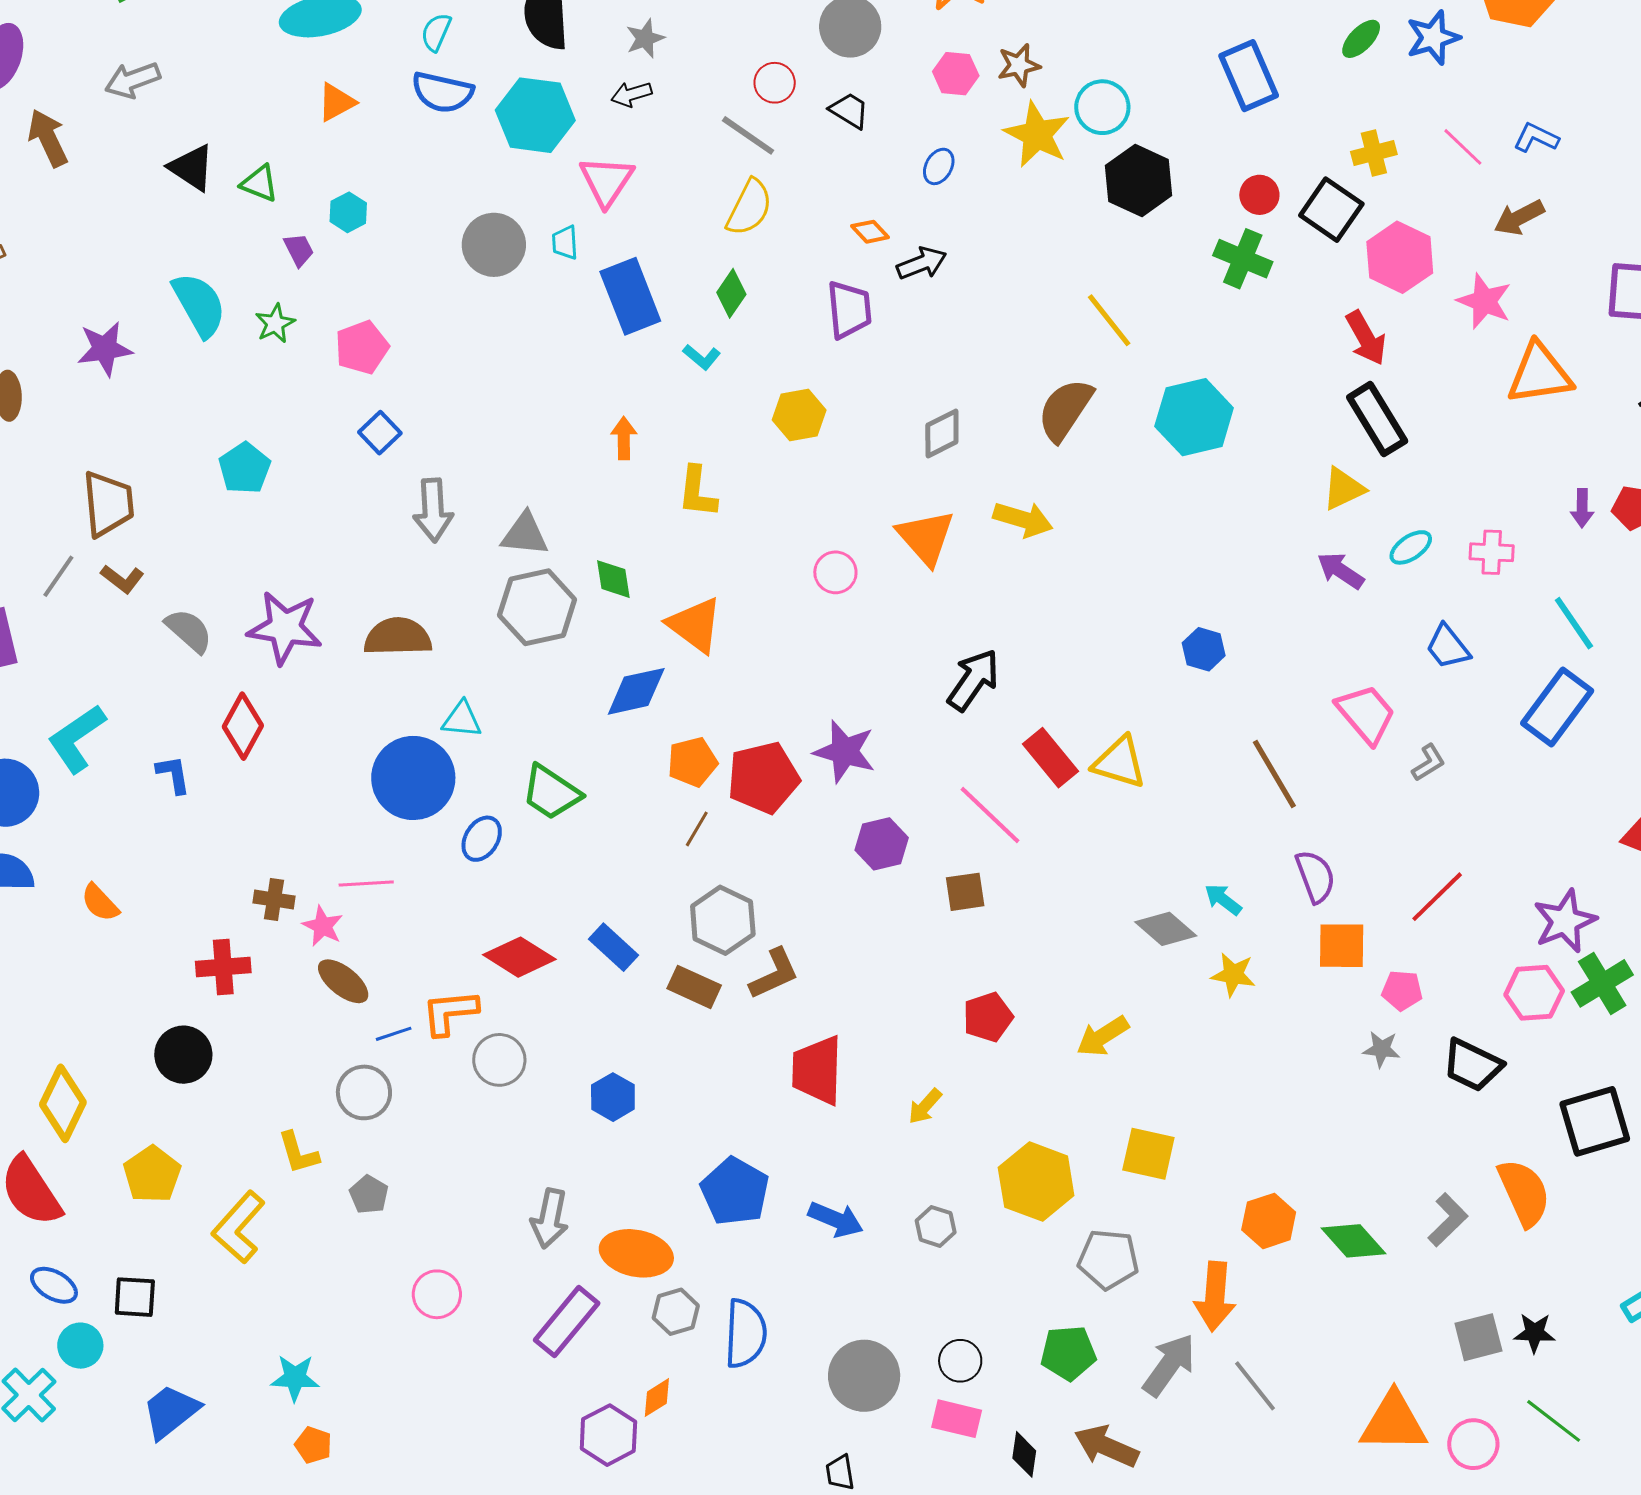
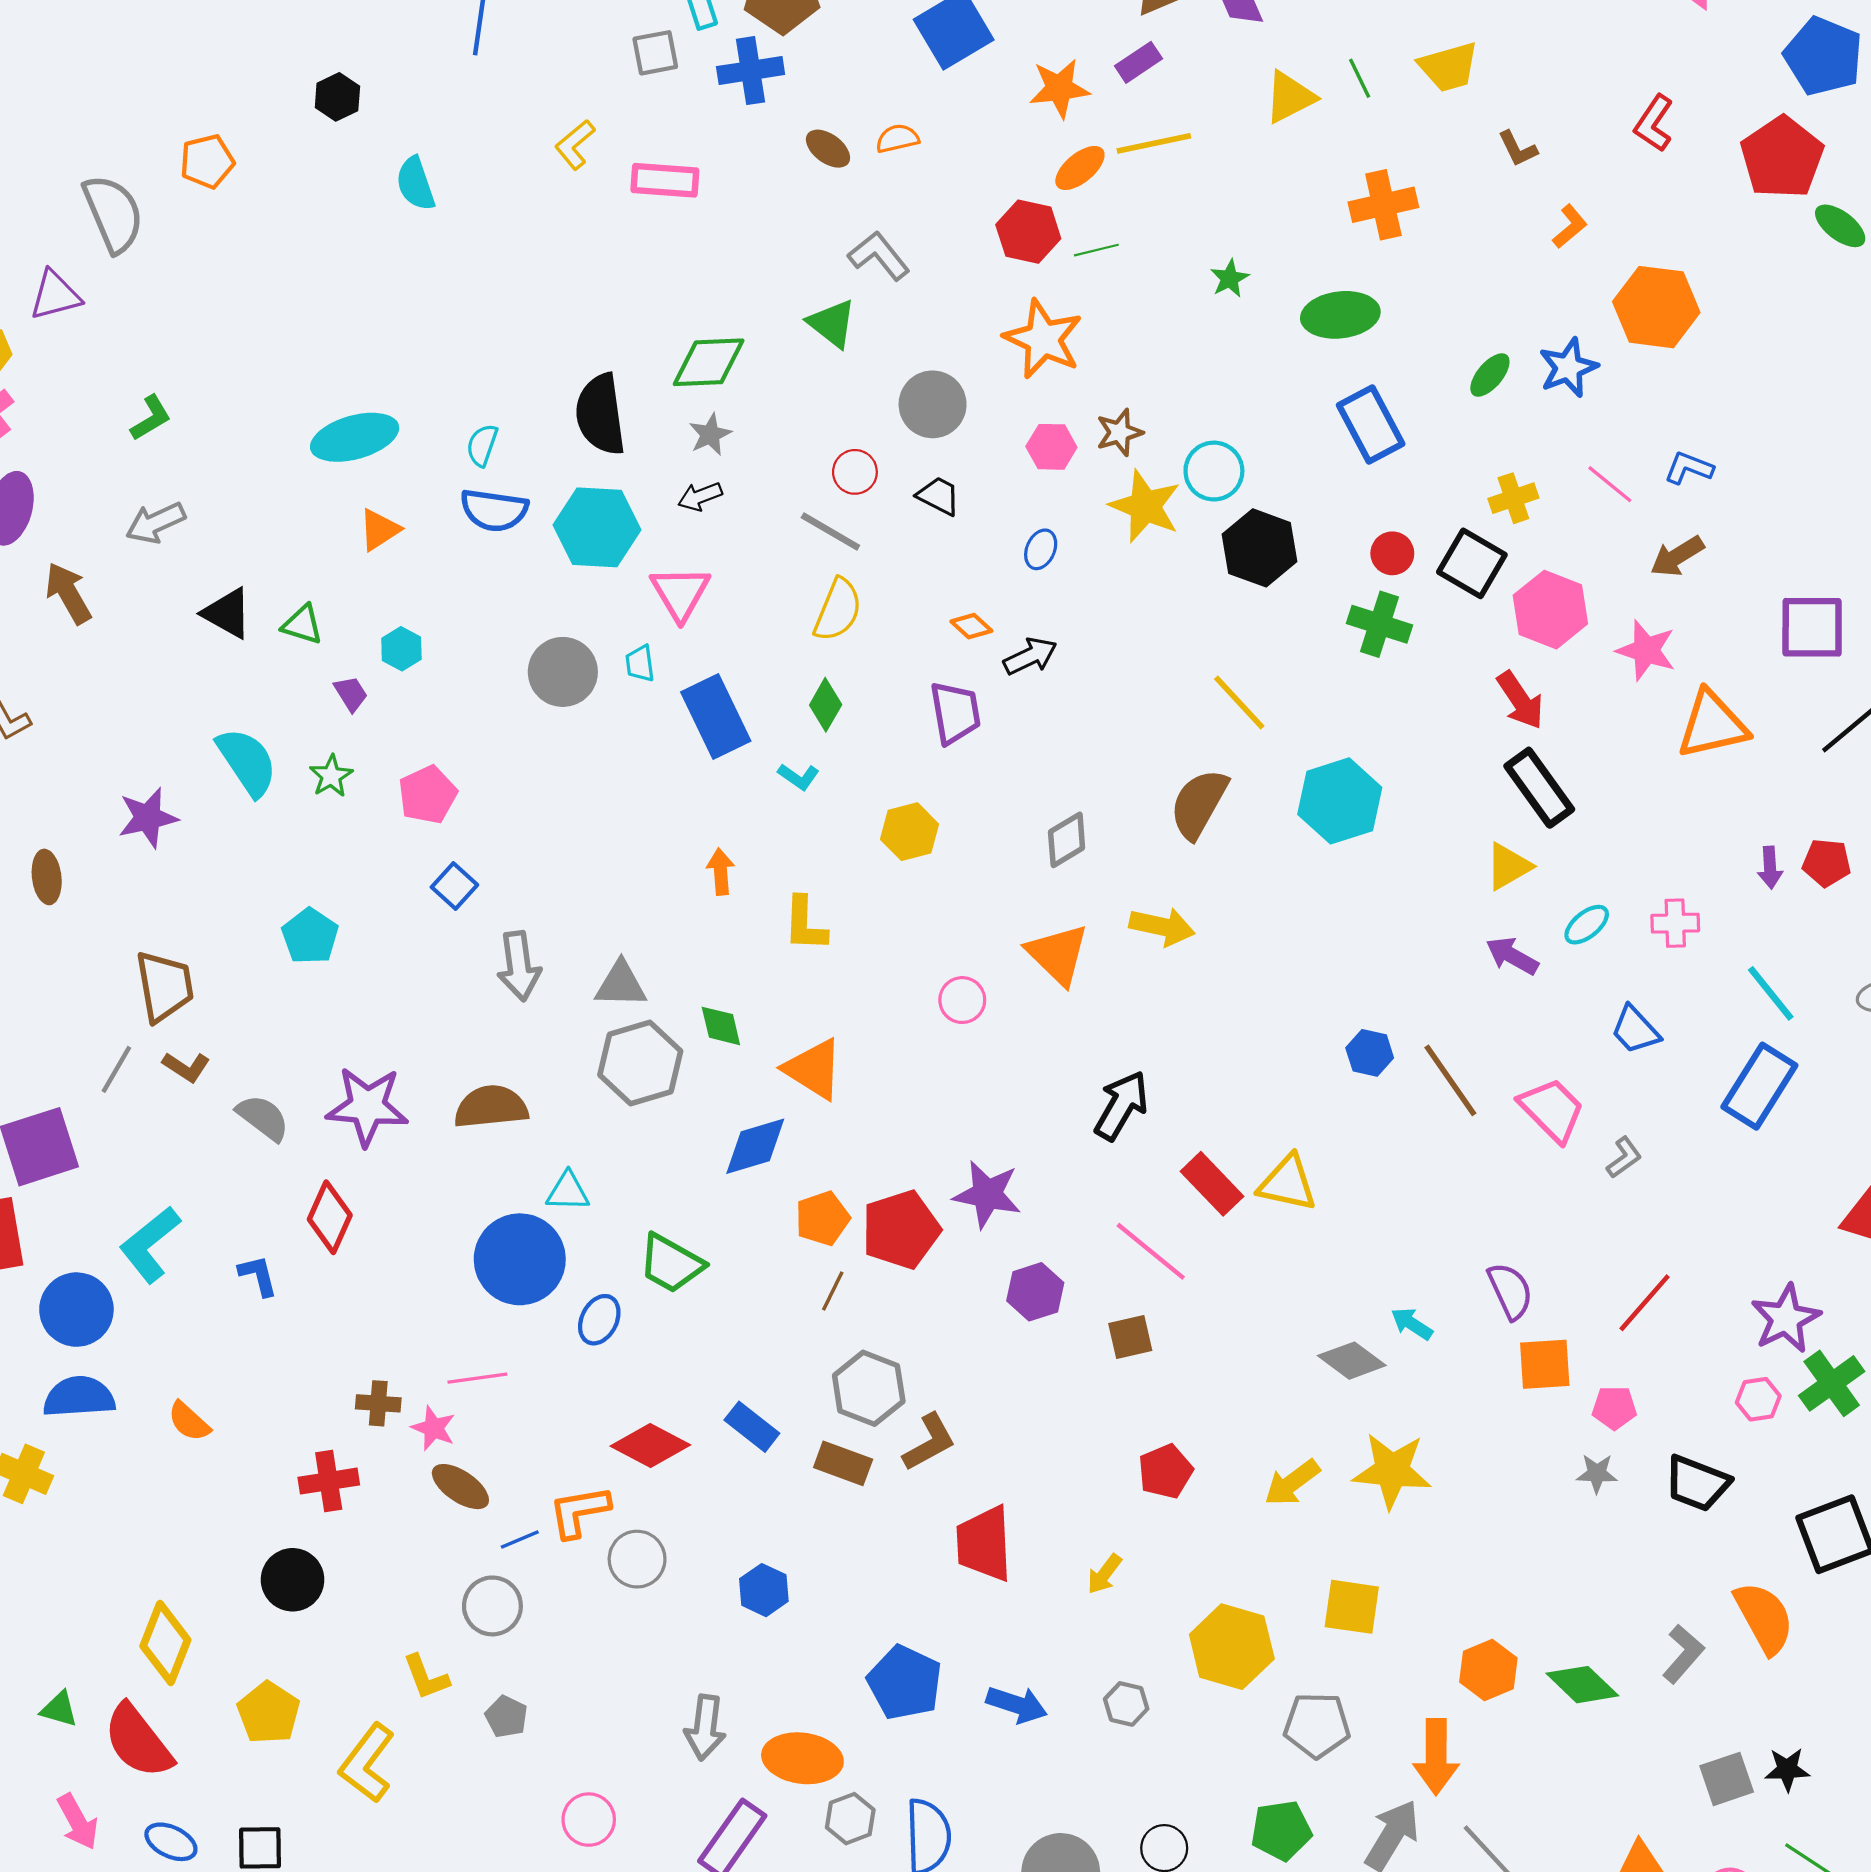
brown line: (1274, 774) -> (1450, 1080), moved
yellow star: (1233, 975) -> (1392, 1471), moved, size x1.6
pink hexagon: (1534, 993) -> (1758, 1399), size x0.7

